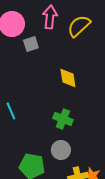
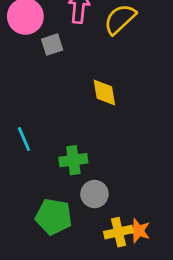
green cross: (63, 119) -> (73, 160), moved, turned -30

